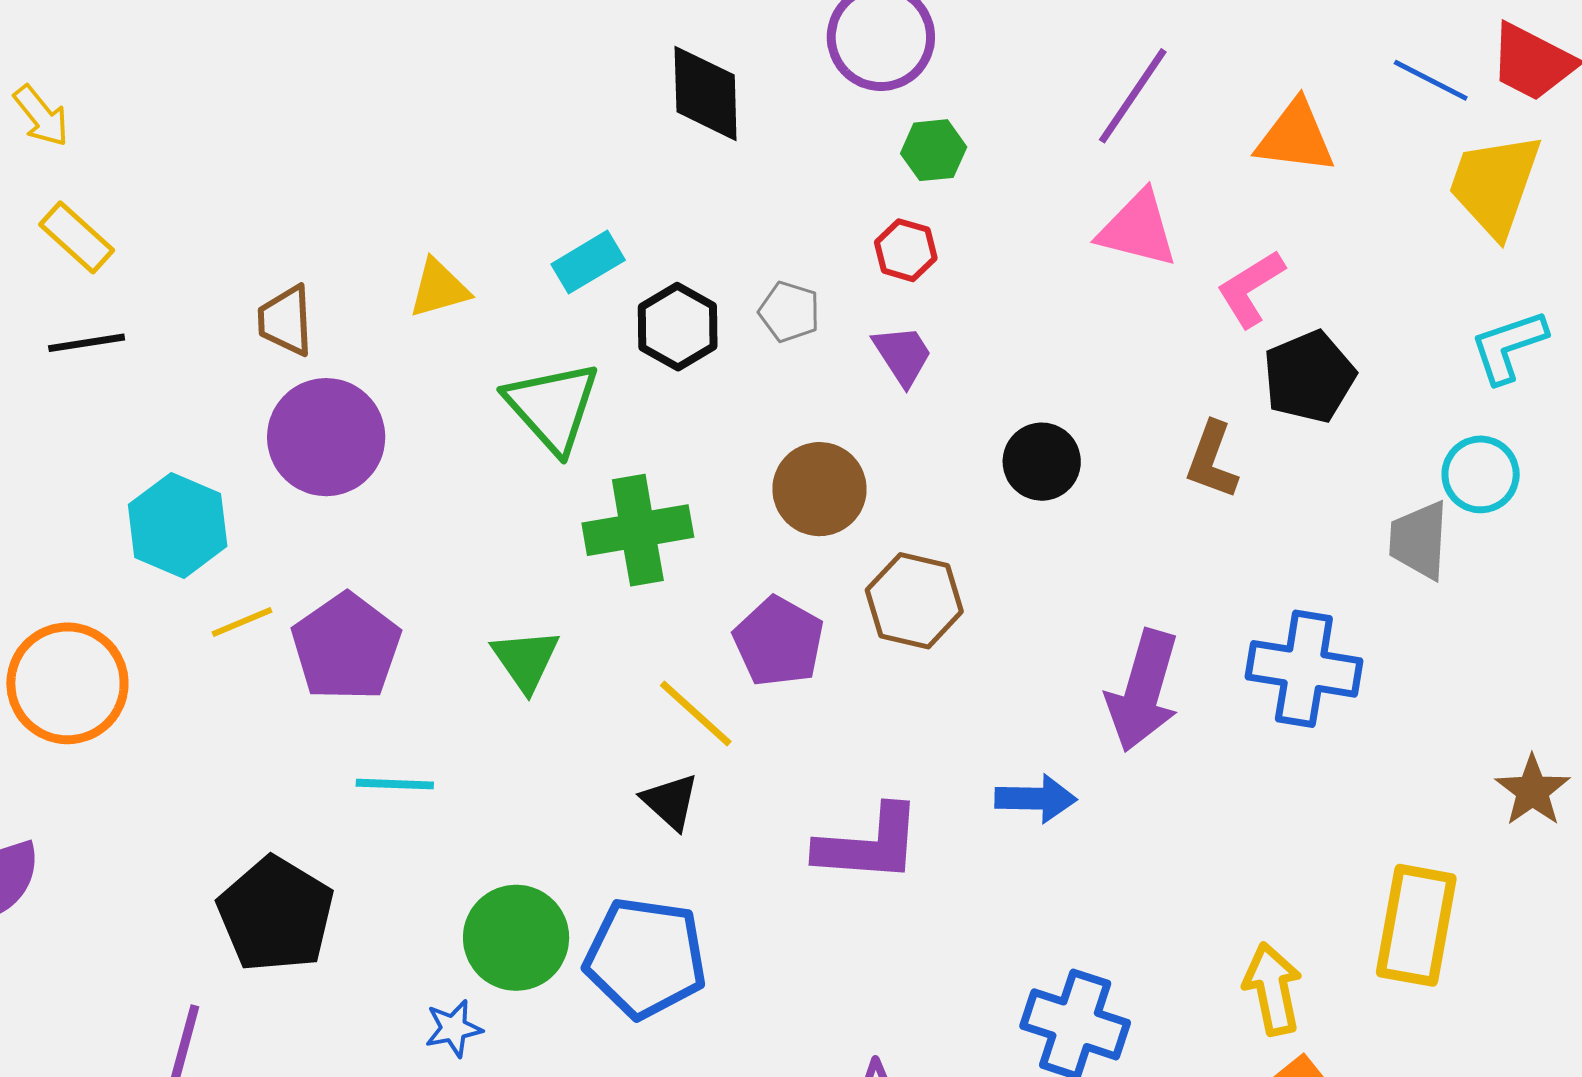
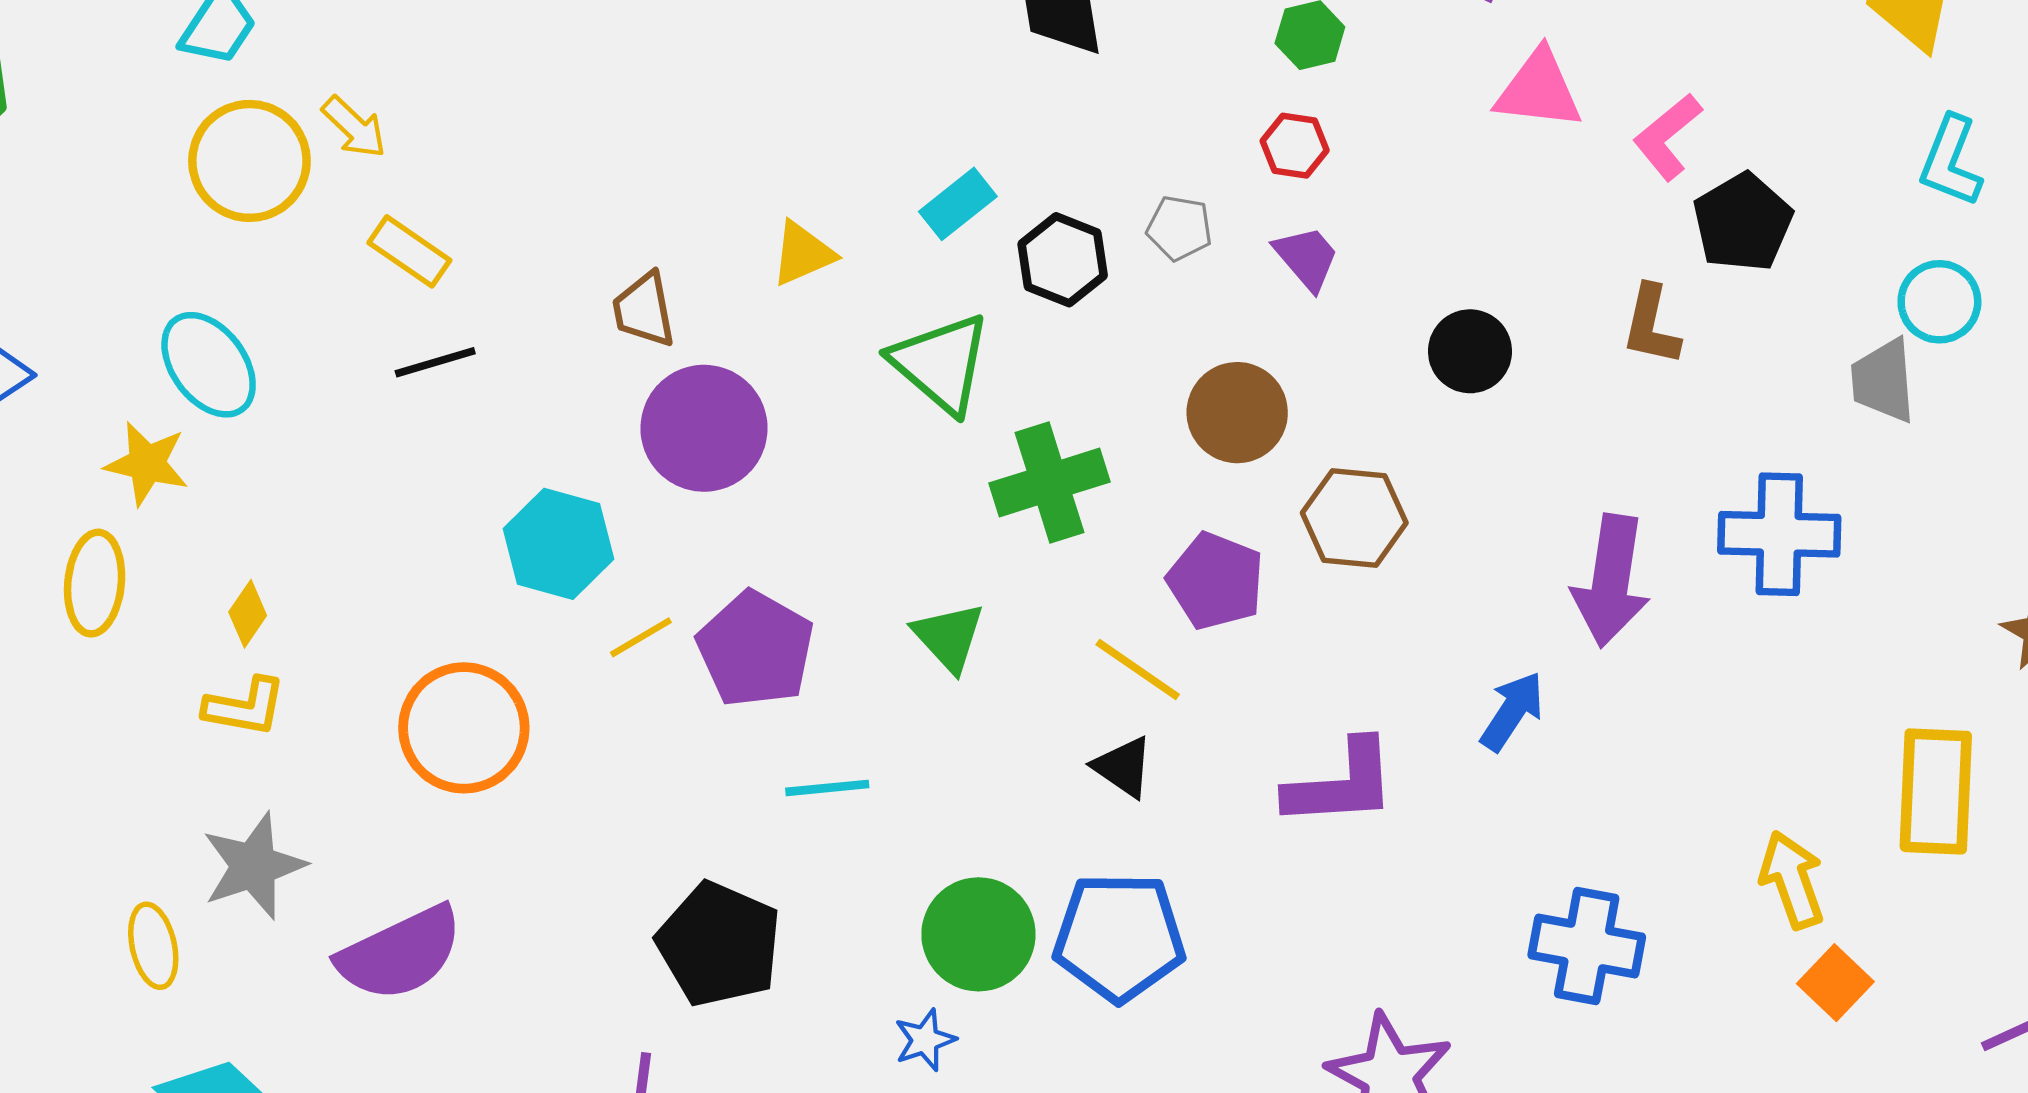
cyan L-shape: (1508, 346) -> (1951, 161), turned -42
blue arrow: (1036, 799) -> (1512, 711), turned -50

